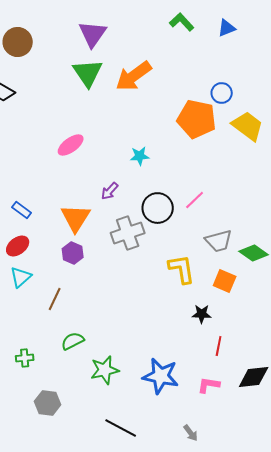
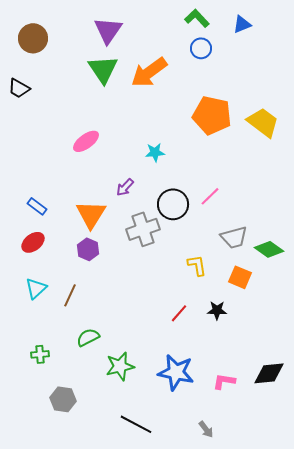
blue circle: (222, 93) -> (201, 48), moved
yellow L-shape: (182, 269) -> (197, 265), size x0.7
cyan triangle: (21, 277) -> (36, 288), moved
red line: (219, 346) -> (179, 313), moved, turned 30

